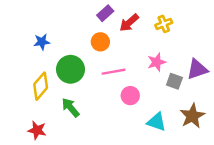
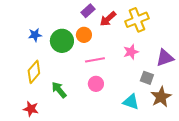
yellow cross: (164, 24) -> (137, 20), size x1.6
green circle: (70, 69) -> (62, 41), moved
gray square: (174, 81) -> (147, 78), moved
pink circle: (130, 96) -> (96, 84), moved

